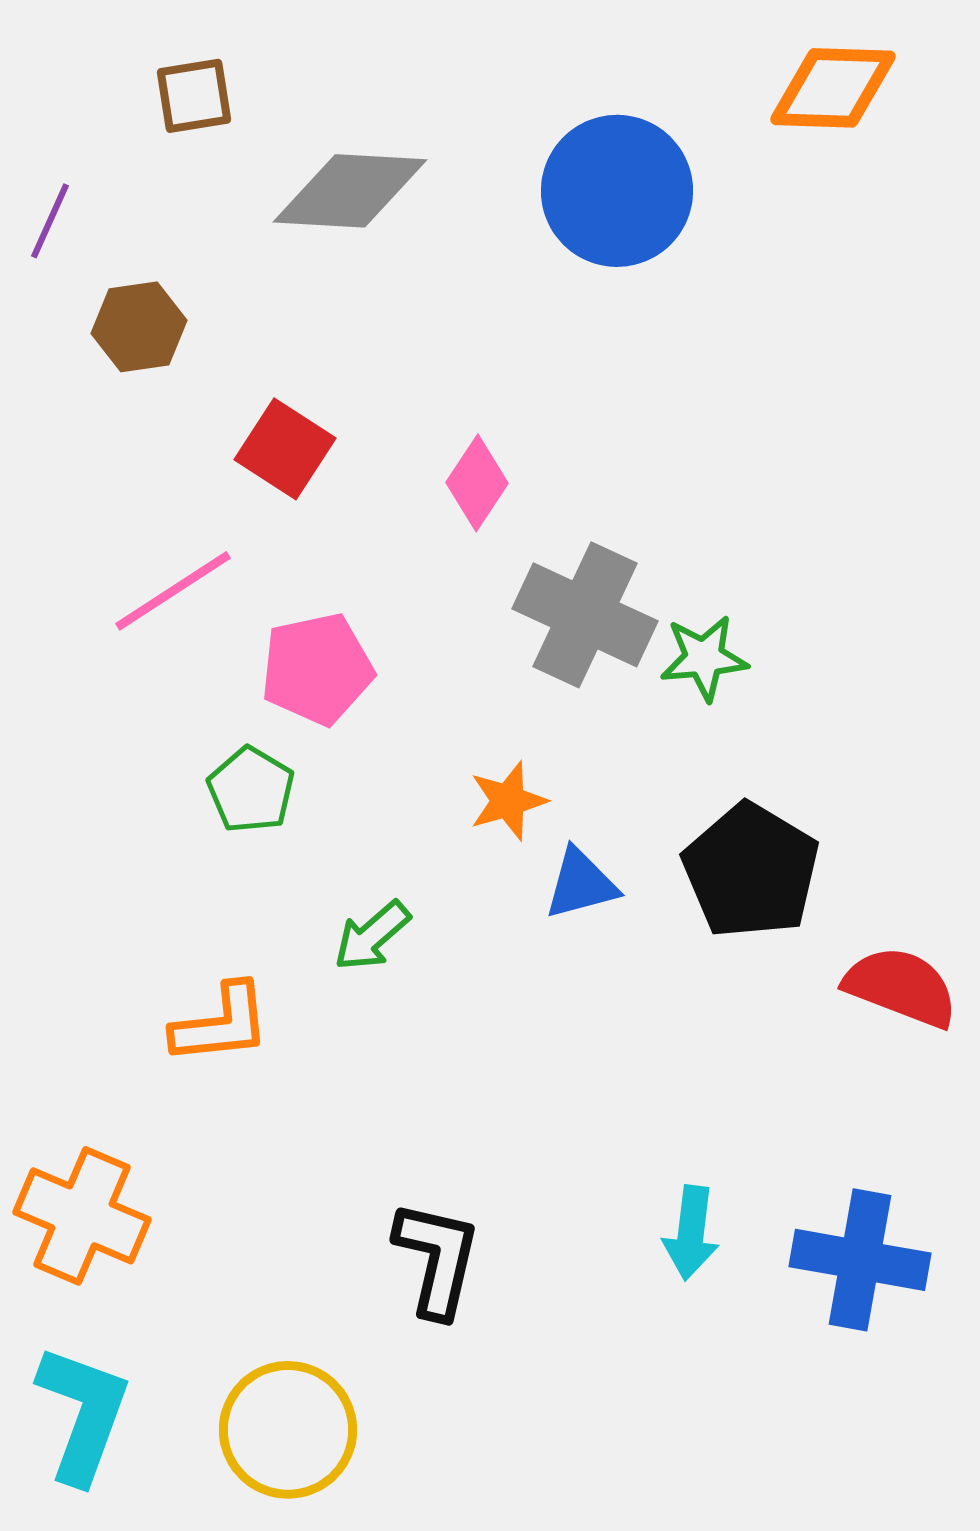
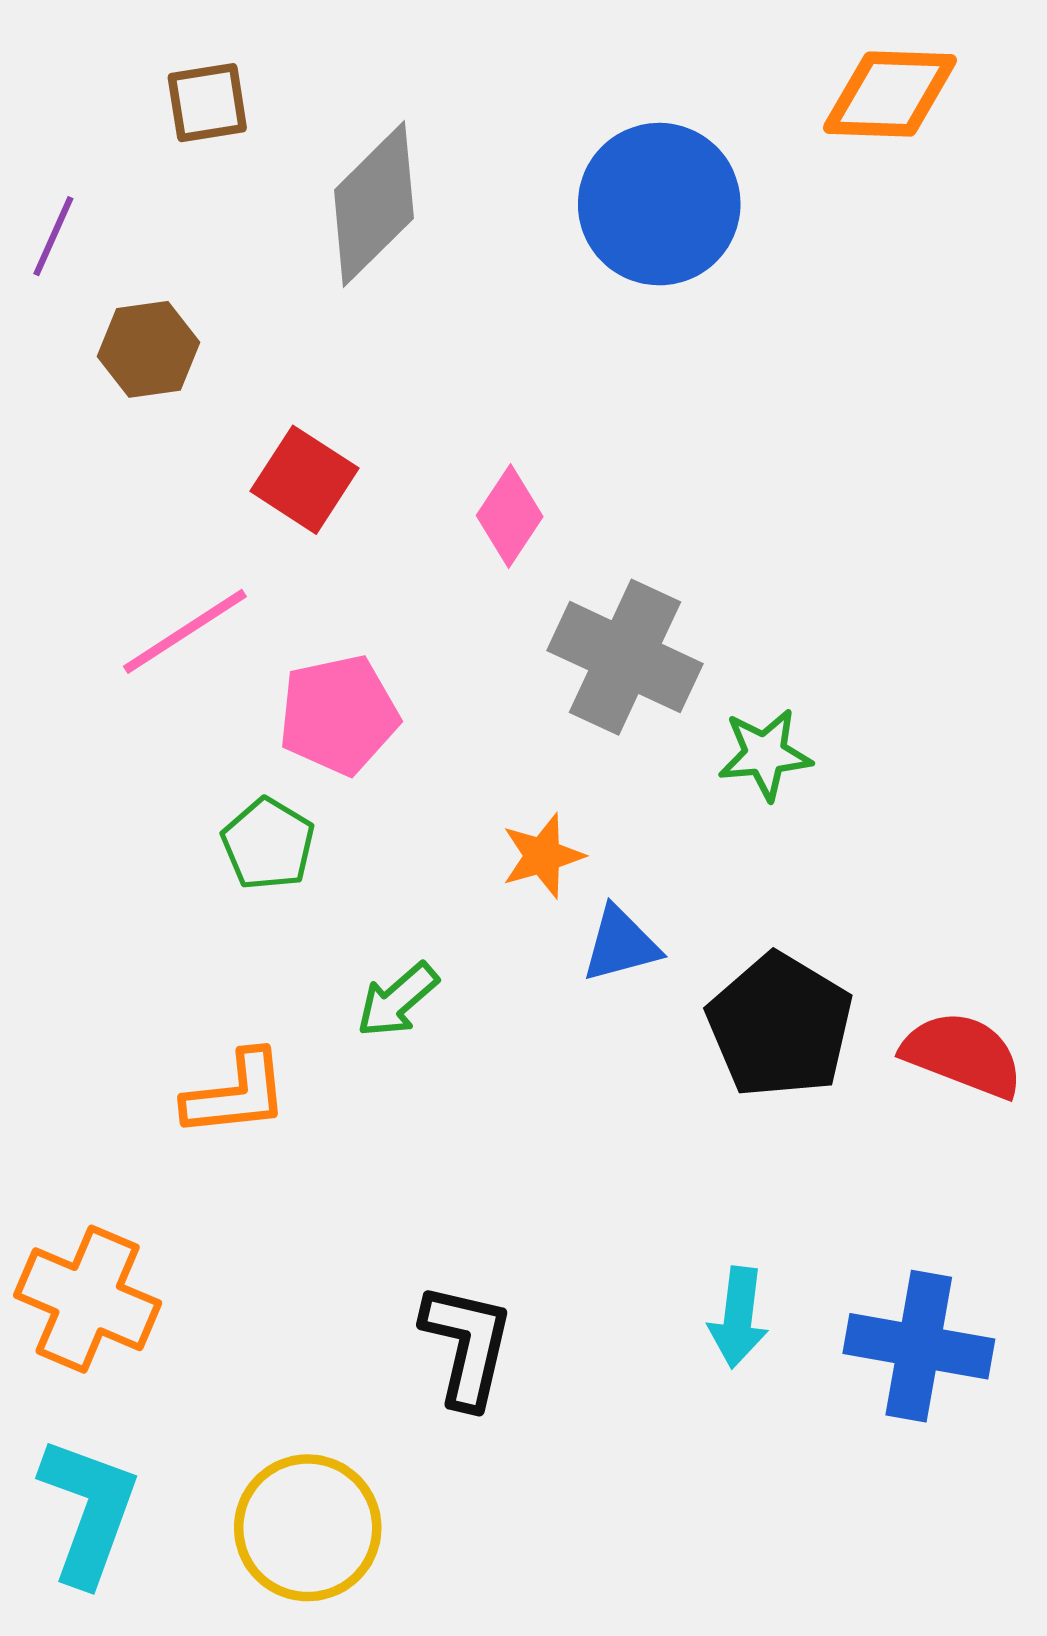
gray diamond: (350, 191) -> (374, 204), turned -48
green star: (704, 658) -> (765, 754), moved
black pentagon: (751, 871) -> (780, 1026), moved

